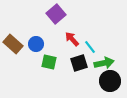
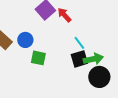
red arrow: (72, 39) -> (64, 15), moved
black square: (79, 63) -> (79, 59), moved

